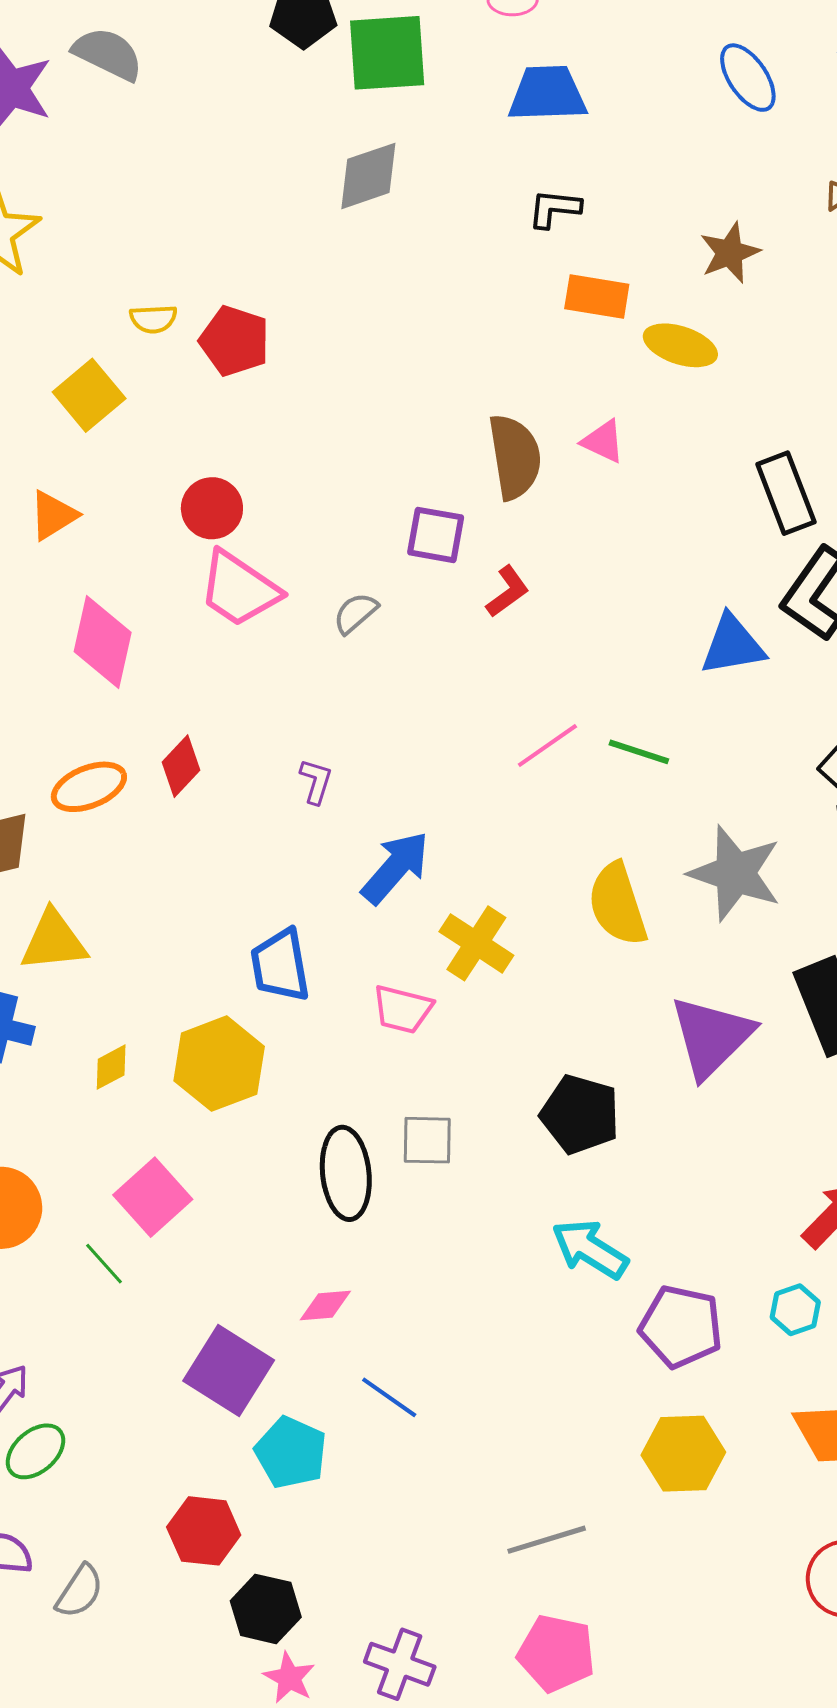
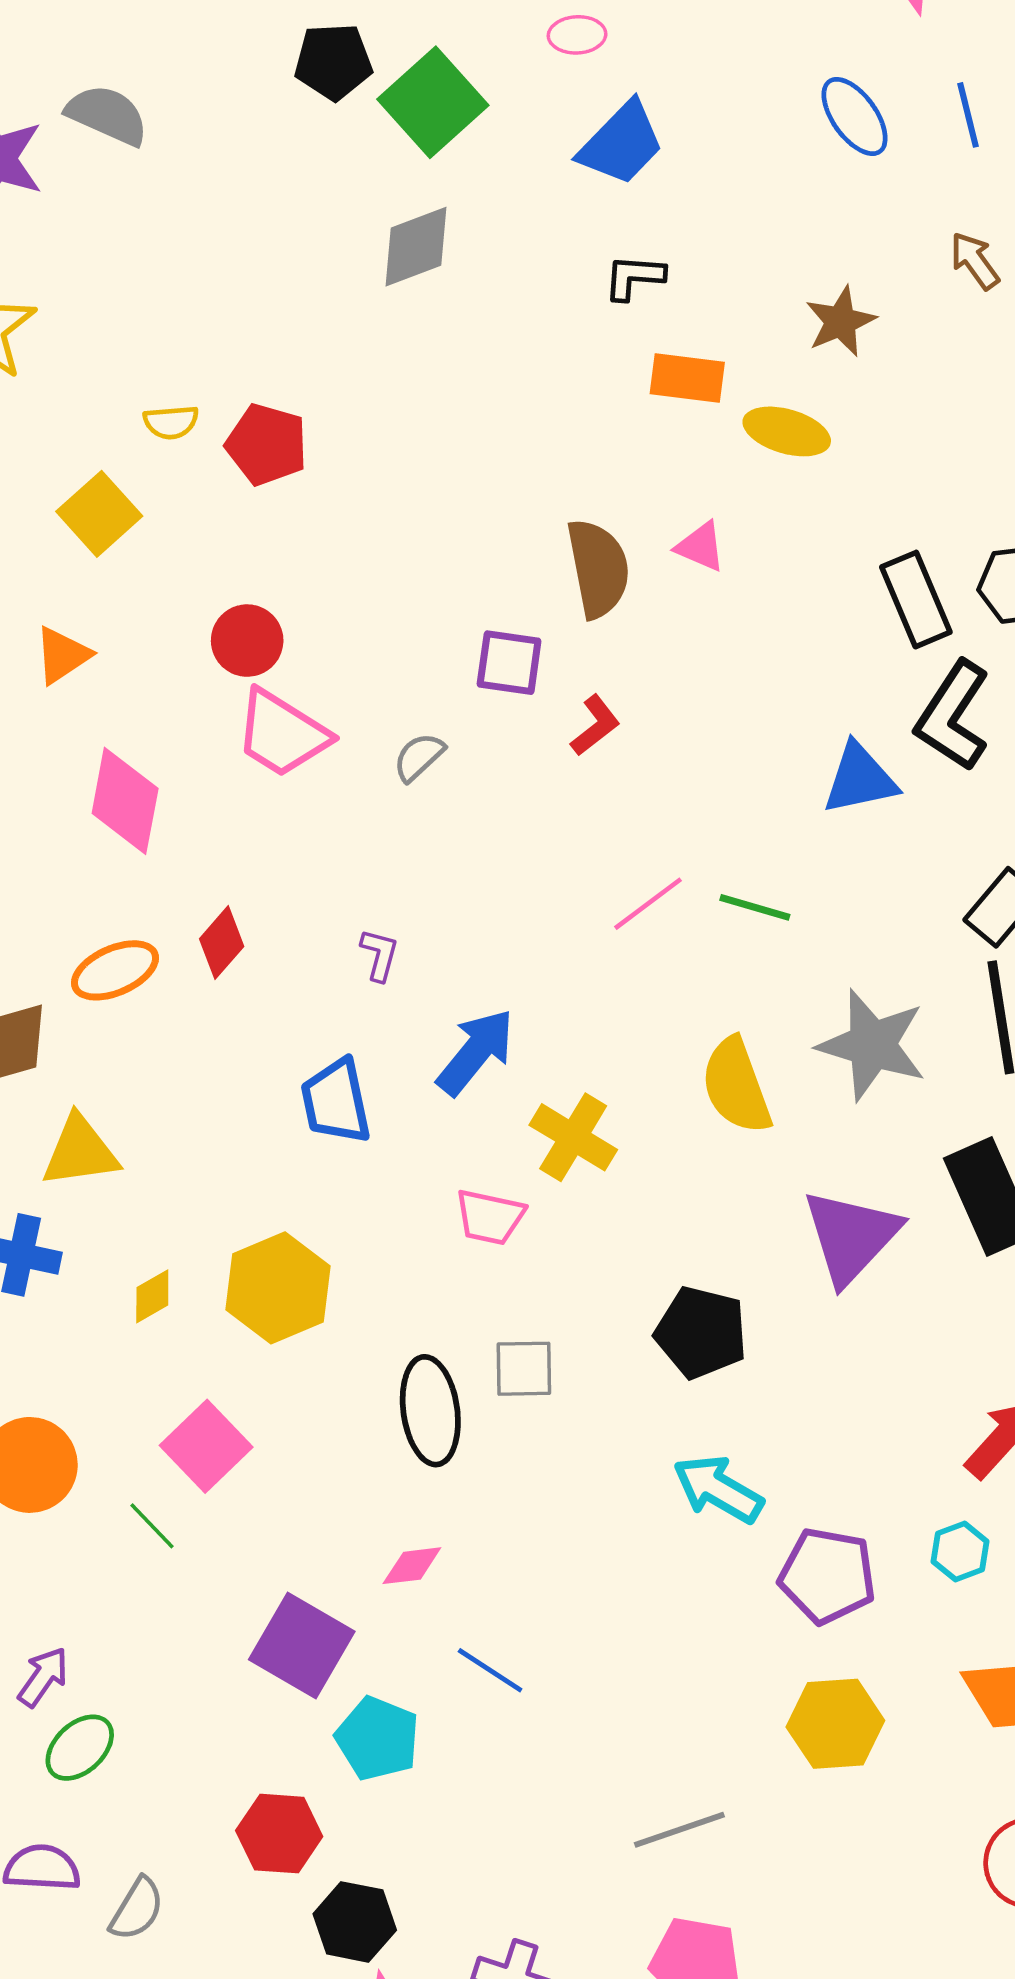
green square: (387, 53) -> (433, 102), turned -36
blue trapezoid: (547, 94) -> (621, 143), turned 138
blue trapezoid: (280, 965) -> (336, 1101), moved

